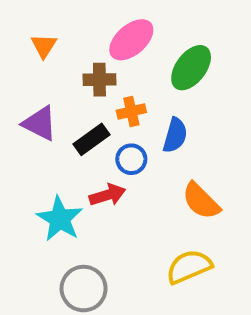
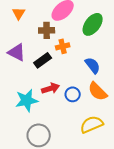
blue semicircle: (175, 135) -> (93, 65), moved, turned -54
blue circle: (131, 159) -> (73, 94), moved
cyan star: (60, 219) -> (27, 100), turned 30

